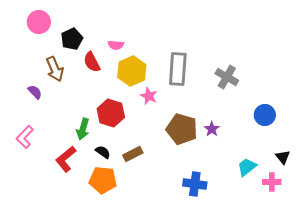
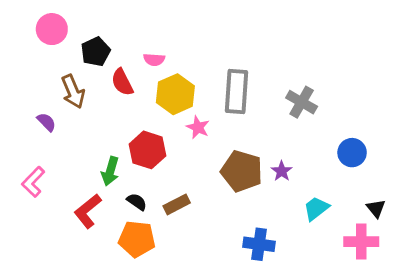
cyan trapezoid: (247, 167) -> (316, 208), moved
pink cross: (272, 182) -> (361, 242), size x1.4

